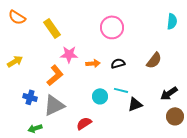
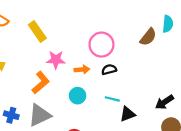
pink circle: (112, 27) -> (101, 45), moved
brown semicircle: (154, 60) -> (148, 37), moved
cyan circle: (100, 96) -> (78, 96), moved
blue cross: (30, 97) -> (11, 115), moved

